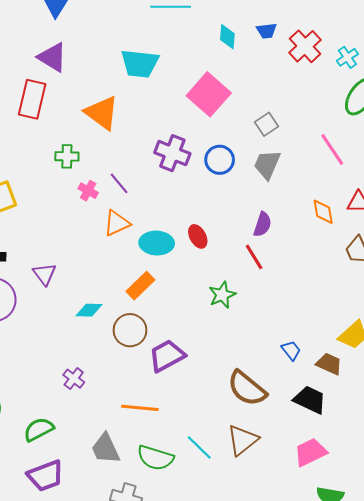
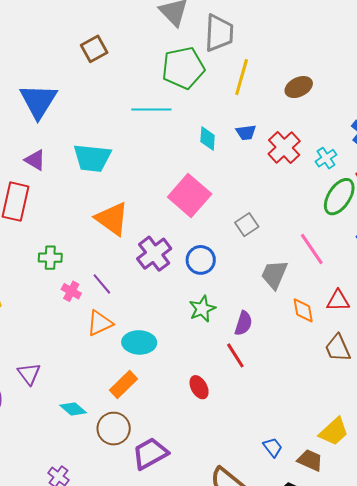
purple triangle: (52, 57) -> (35, 160), size x0.7
cyan trapezoid: (140, 63) -> (92, 158), moved
orange triangle: (102, 113) -> (112, 219), moved
purple cross: (172, 153) -> (154, 254), turned 32
gray trapezoid: (267, 164) -> (274, 275), moved
red ellipse: (198, 236) -> (199, 387), moved
green star: (222, 295) -> (202, 309), moved
cyan diamond: (89, 310) -> (73, 409), turned 40

